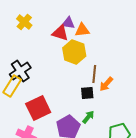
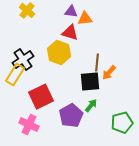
red triangle: (60, 33) -> (70, 33), moved
yellow hexagon: (74, 52) -> (59, 53), moved
black square: (87, 93) -> (90, 82), size x1.5

